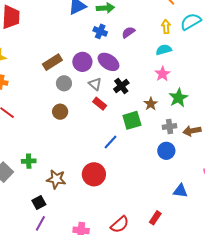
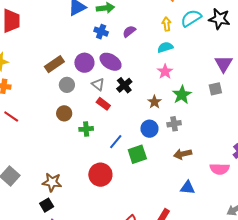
green square: (132, 120) -> (137, 154), moved
brown arrow: (192, 131) -> (183, 154), moved
blue circle: (166, 151) -> (149, 129), moved
green cross: (29, 161) -> (86, 129), moved
brown star: (56, 179) -> (52, 182), moved

